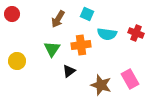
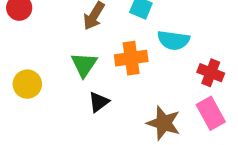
red cross: (136, 33) -> (211, 73), moved
black triangle: (69, 71) -> (99, 102), moved

